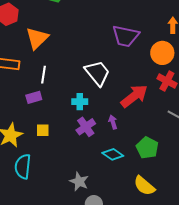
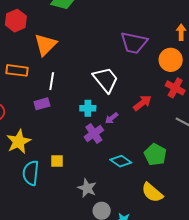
red arrow: (134, 96) -> (142, 103), size x0.7
purple arrow: (113, 122) -> (112, 118), moved, turned -112
yellow square: (43, 130) -> (57, 161), moved

